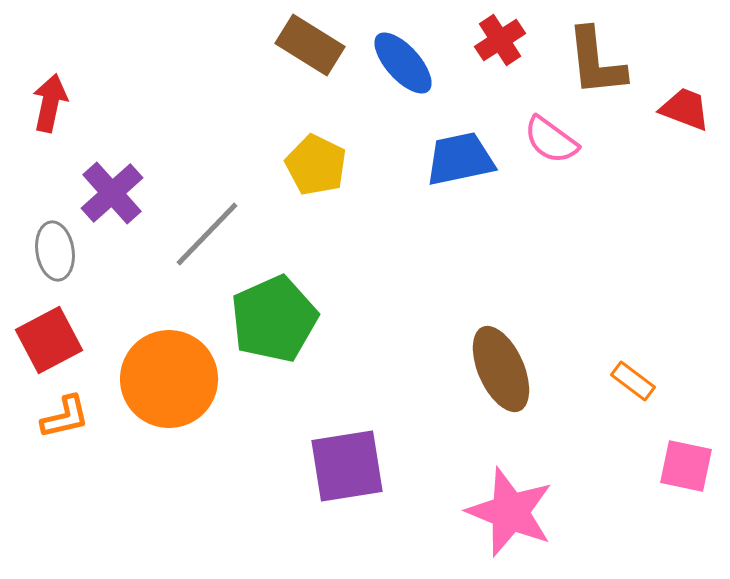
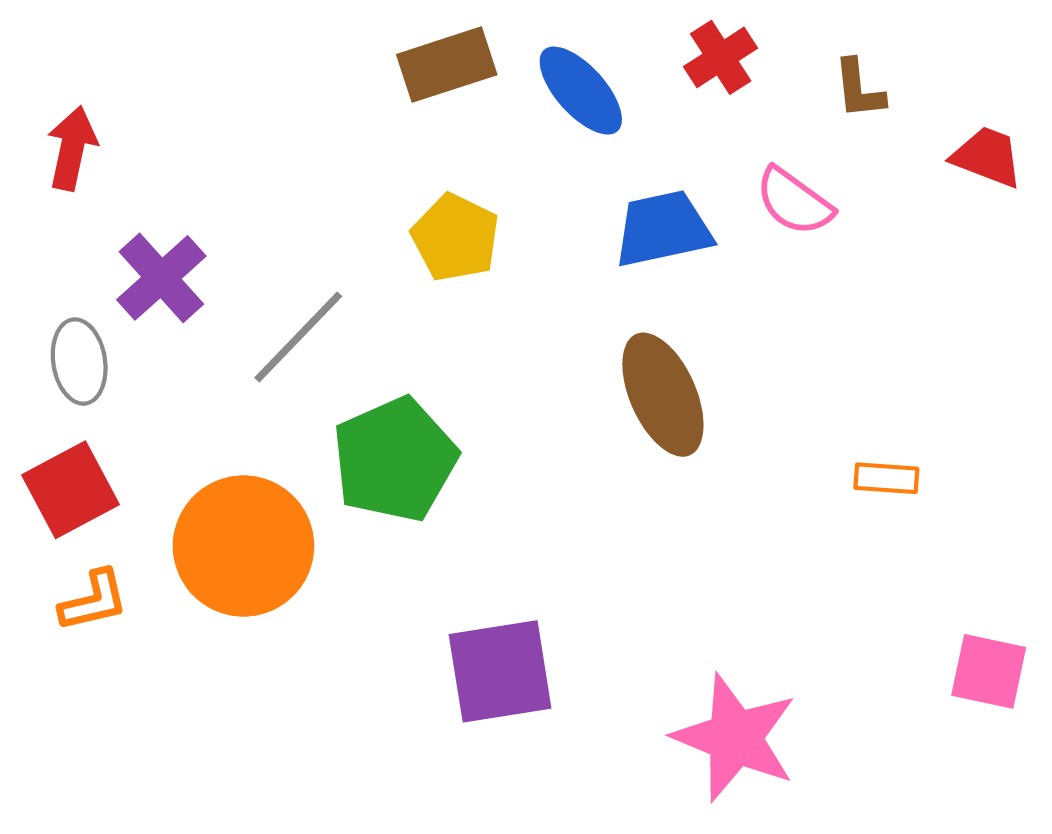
brown rectangle: (310, 45) -> (447, 65), turned -50
brown L-shape: (596, 62) -> (859, 89), size x0.6
brown ellipse: (501, 369) -> (663, 395), moved
orange rectangle: (633, 381) -> (886, 478), moved, turned -33

